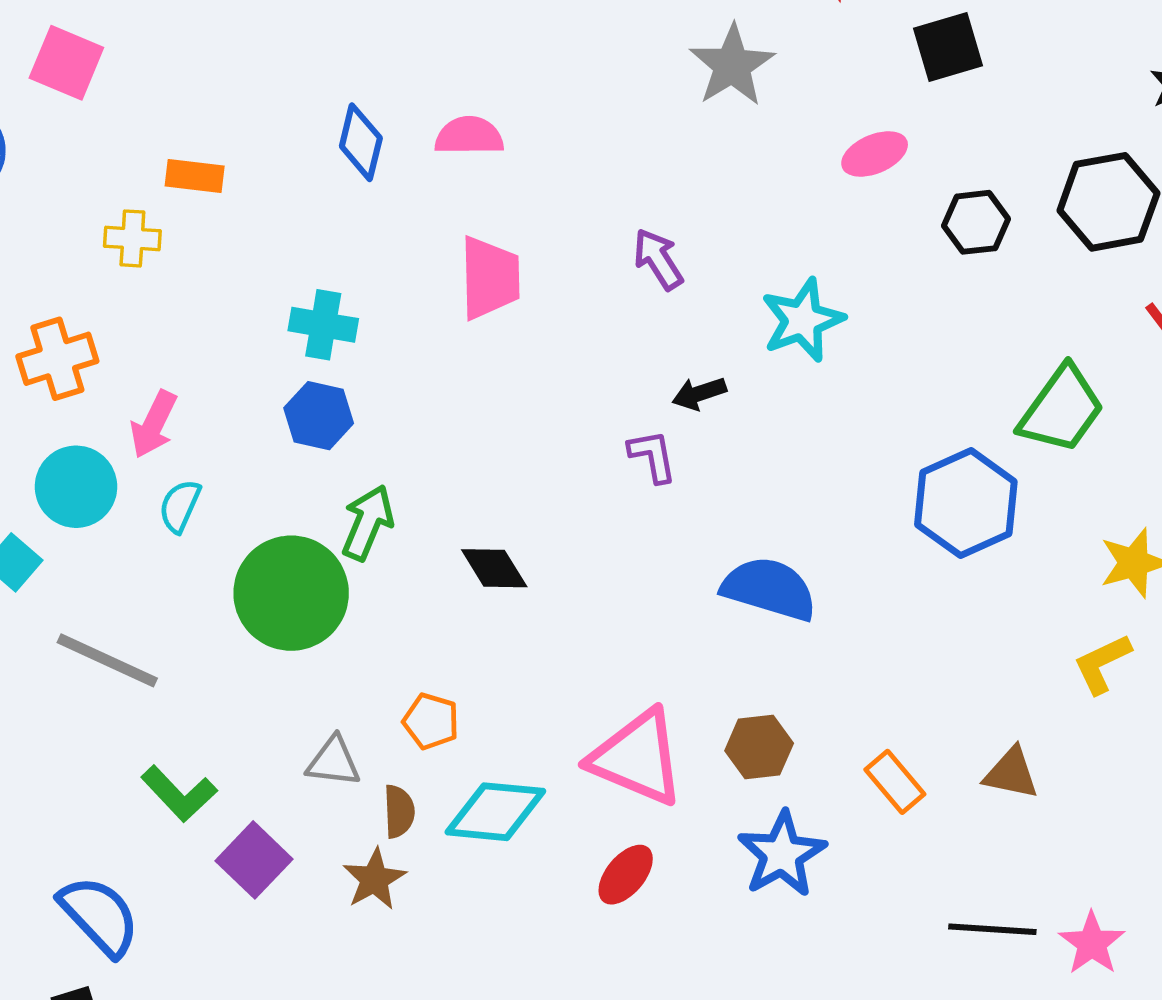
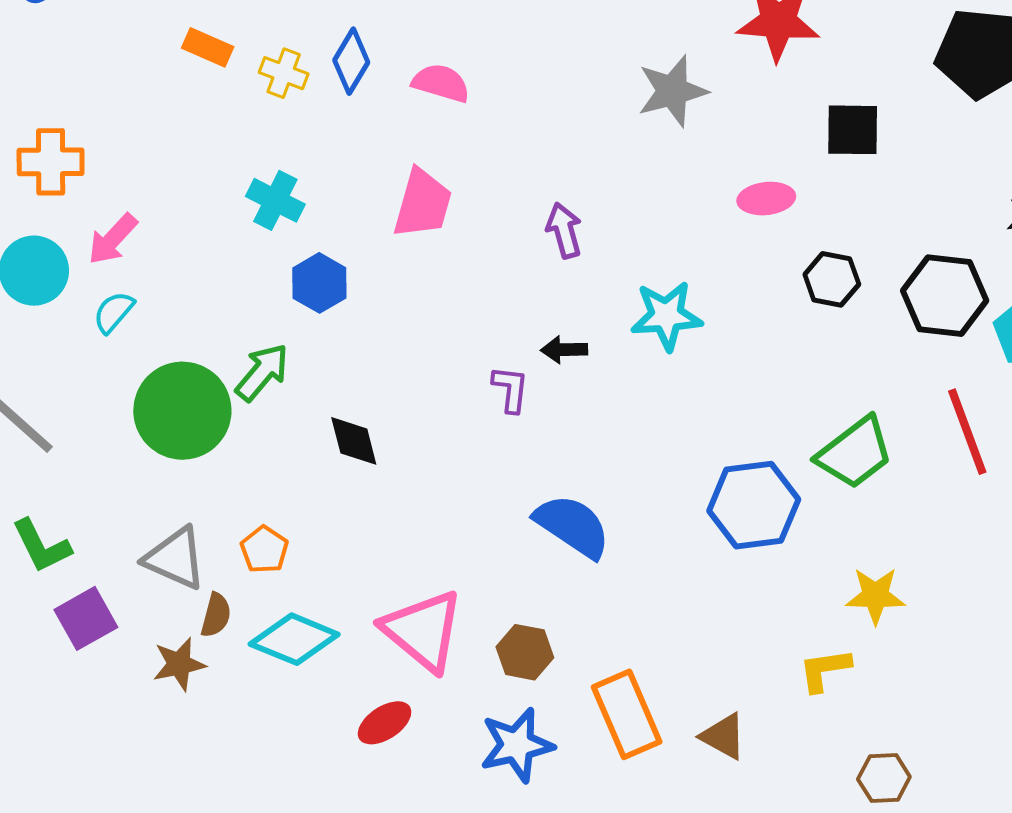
yellow cross: (132, 238) -> (284, 73), moved
blue hexagon: (319, 416) -> (319, 283), moved
gray triangle: (334, 762) -> (175, 558), size x1.4
orange rectangle: (895, 782) -> (627, 714), size x1.6

